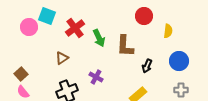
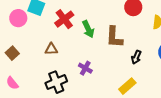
brown triangle: (62, 58) -> (51, 49), turned 32
brown square: (21, 74) -> (12, 53), moved

